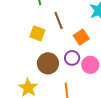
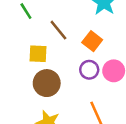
brown circle: (48, 63) -> (47, 83), moved

